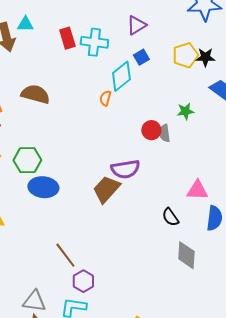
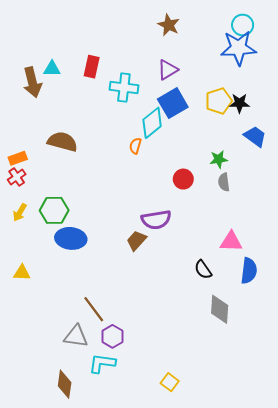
red rectangle: (67, 38) -> (92, 67), moved, turned 30
blue square: (141, 57) -> (173, 103), size x1.8
gray semicircle: (164, 133) -> (224, 182), moved
brown trapezoid: (106, 189) -> (136, 241), size x0.7
gray triangle: (34, 301) -> (76, 336), moved

